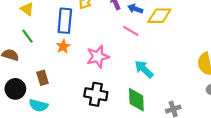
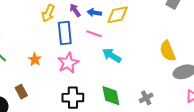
blue rectangle: (65, 21) -> (65, 33), moved
cyan arrow: (144, 69) -> (112, 55), moved

